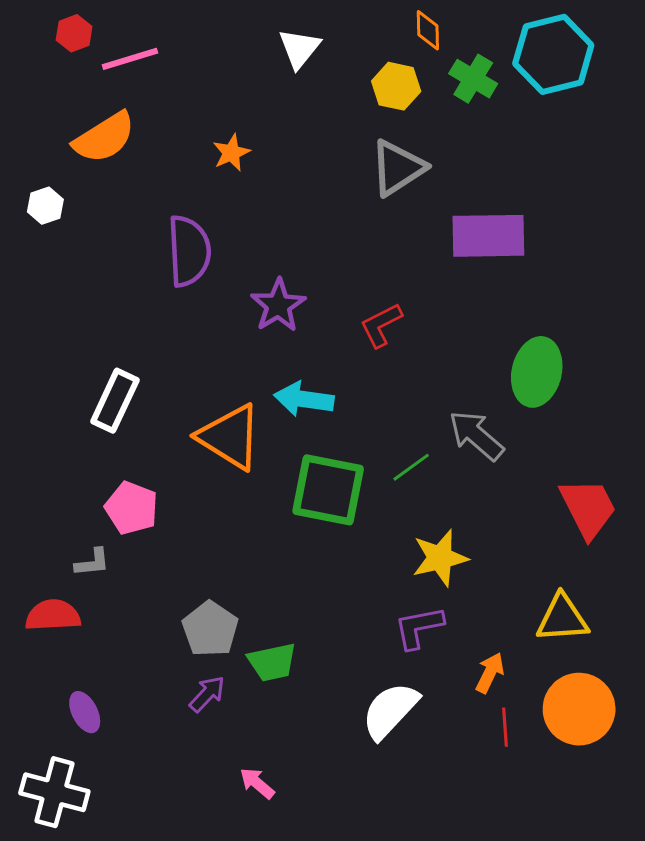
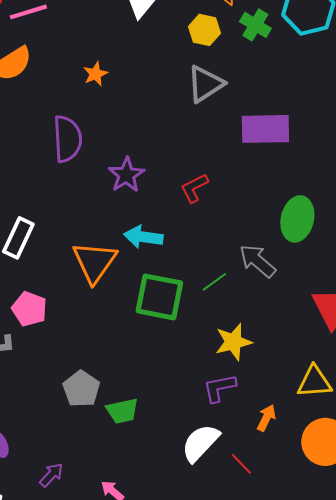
orange triangle: (230, 437) -> (94, 262), turned 33
purple arrow: (207, 694) -> (51, 475), moved
red line: (505, 727) -> (241, 464), moved, turned -40

